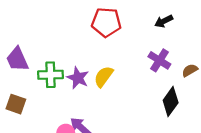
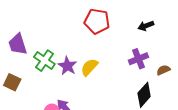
purple cross: (159, 60) -> (138, 59), turned 30
green cross: (51, 75) -> (44, 61), turned 30

